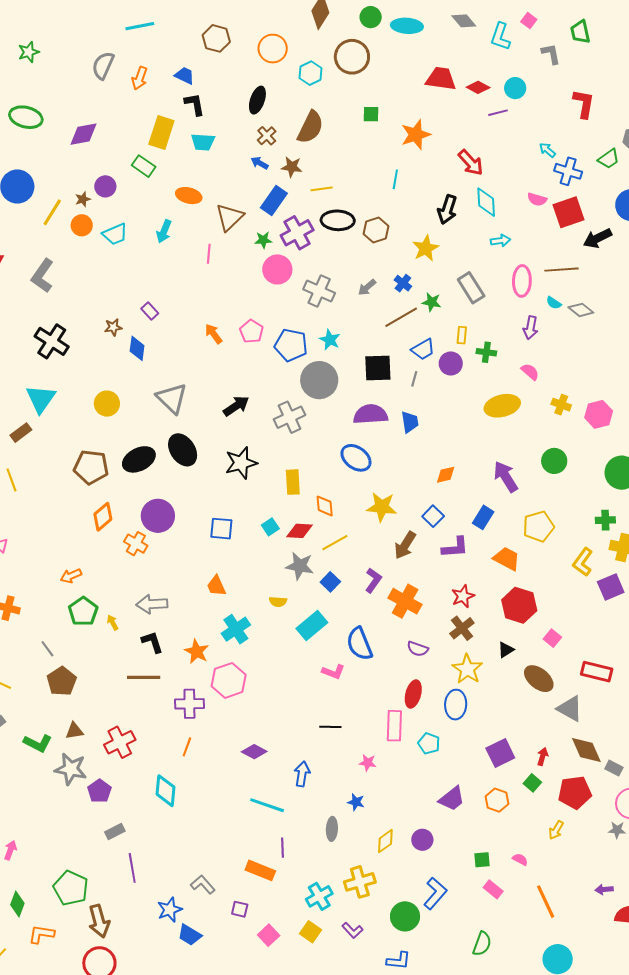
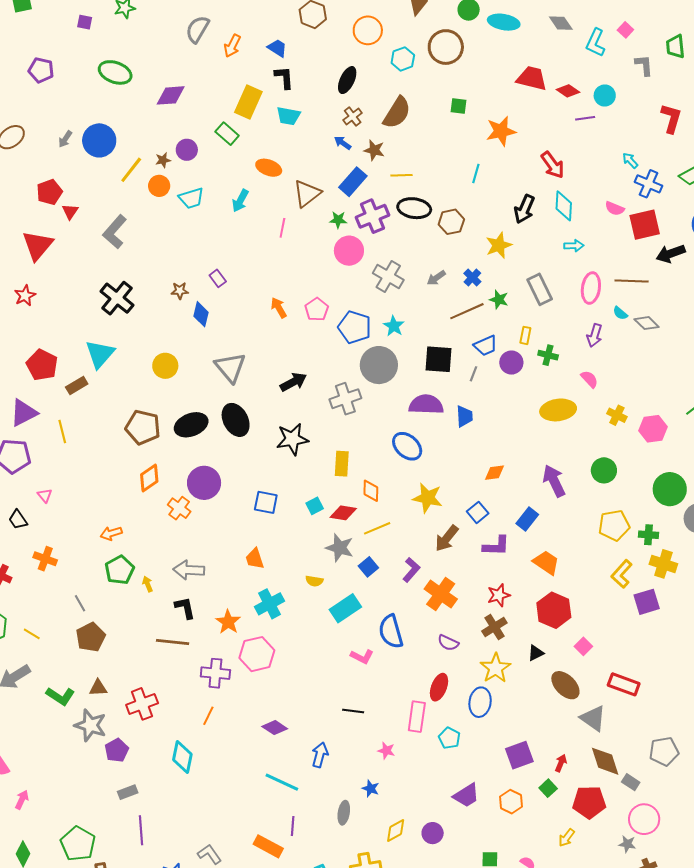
yellow pentagon: (538, 527) -> (614, 525), moved

